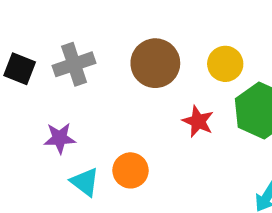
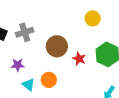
brown circle: (155, 63) -> (57, 46), moved
yellow circle: (225, 64) -> (93, 18), moved

